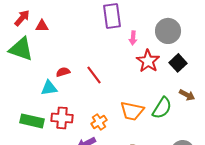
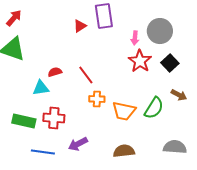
red triangle: (42, 26) -> (80, 26), moved, turned -32
pink arrow: (133, 38) -> (135, 38), moved
orange cross: (99, 122) -> (97, 99), moved, turned 35

